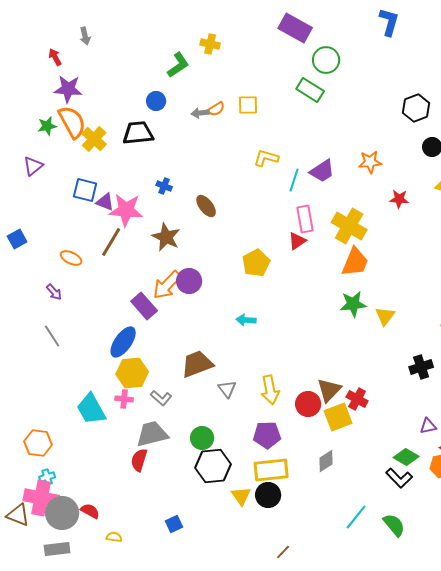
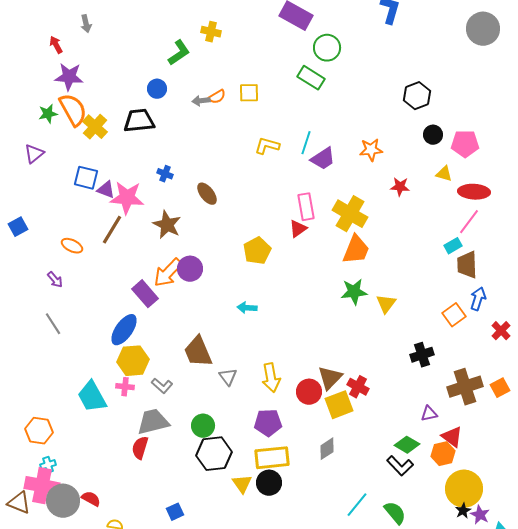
cyan line: (294, 180) -> (306, 143), moved
brown trapezoid: (197, 364) -> (198, 352), turned -92

